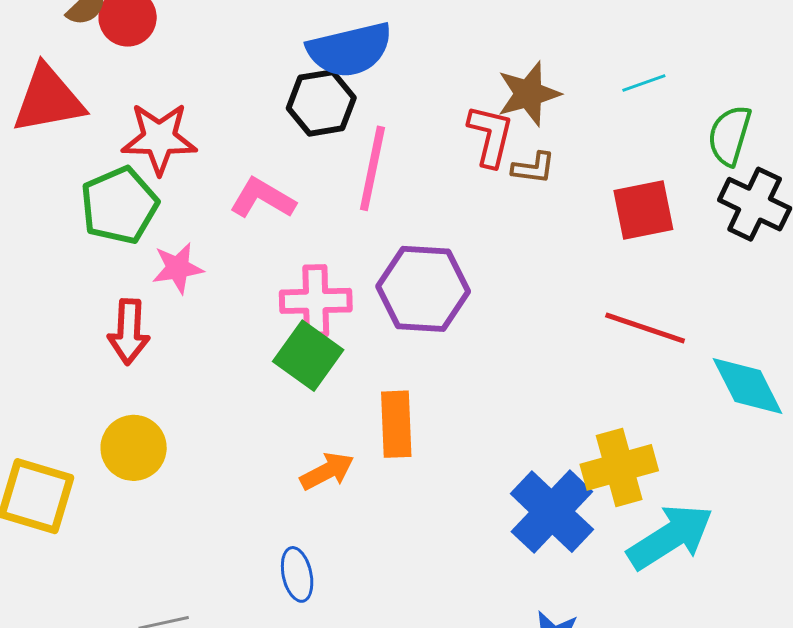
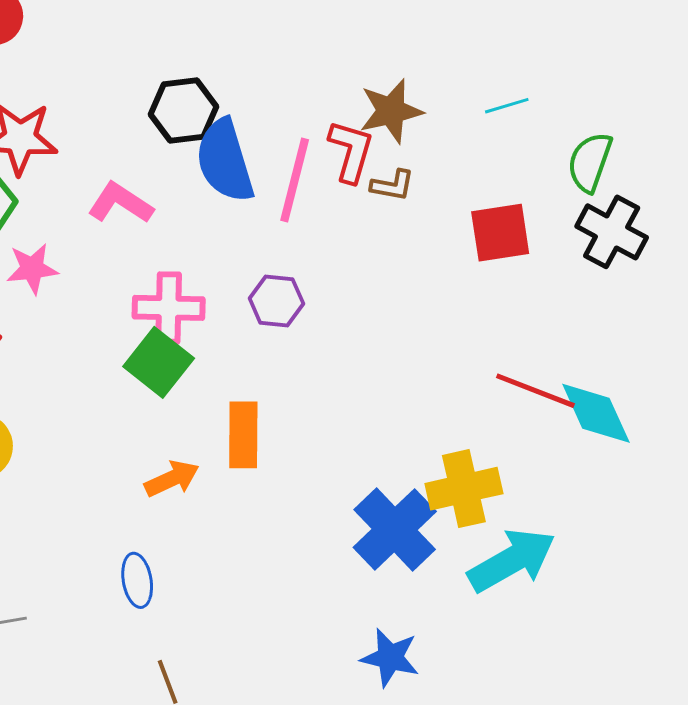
blue semicircle: (350, 50) -> (225, 161), moved, turned 84
pink line: (372, 168) -> (295, 180), moved
purple hexagon: (423, 289) -> (276, 301), size x0.6
red line: (645, 328) -> (535, 391), moved

